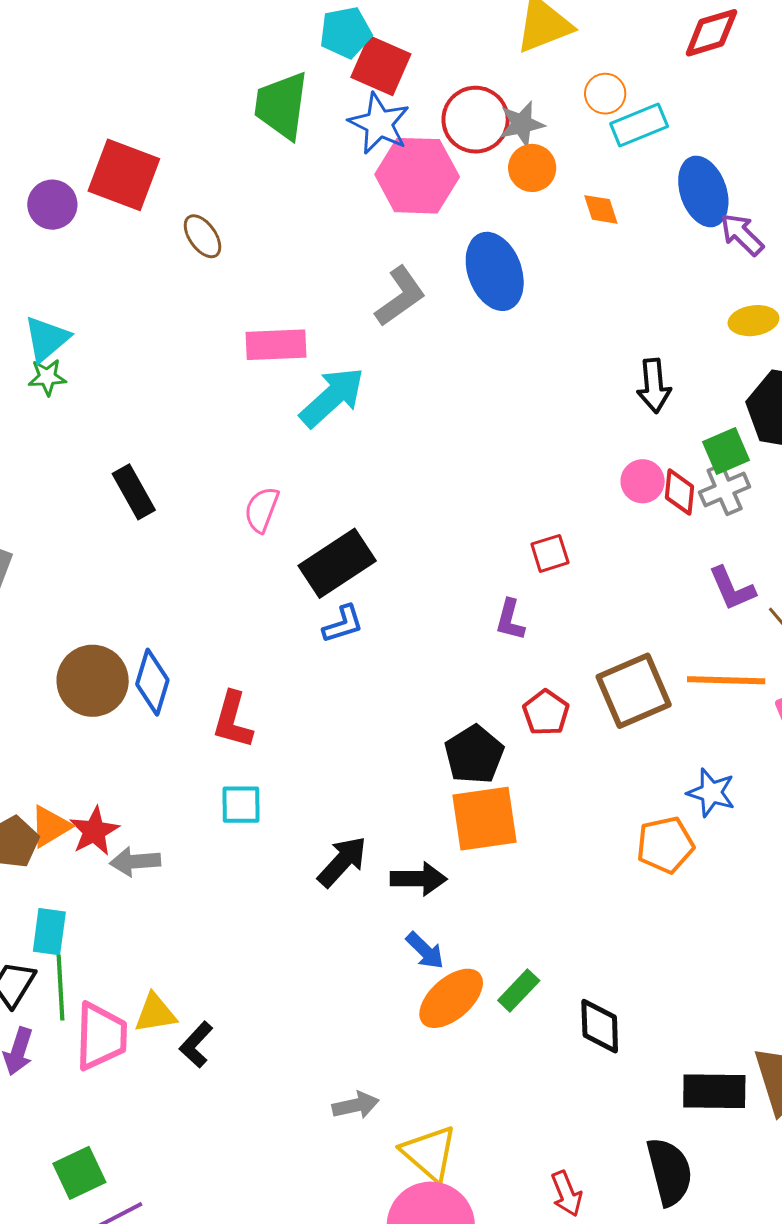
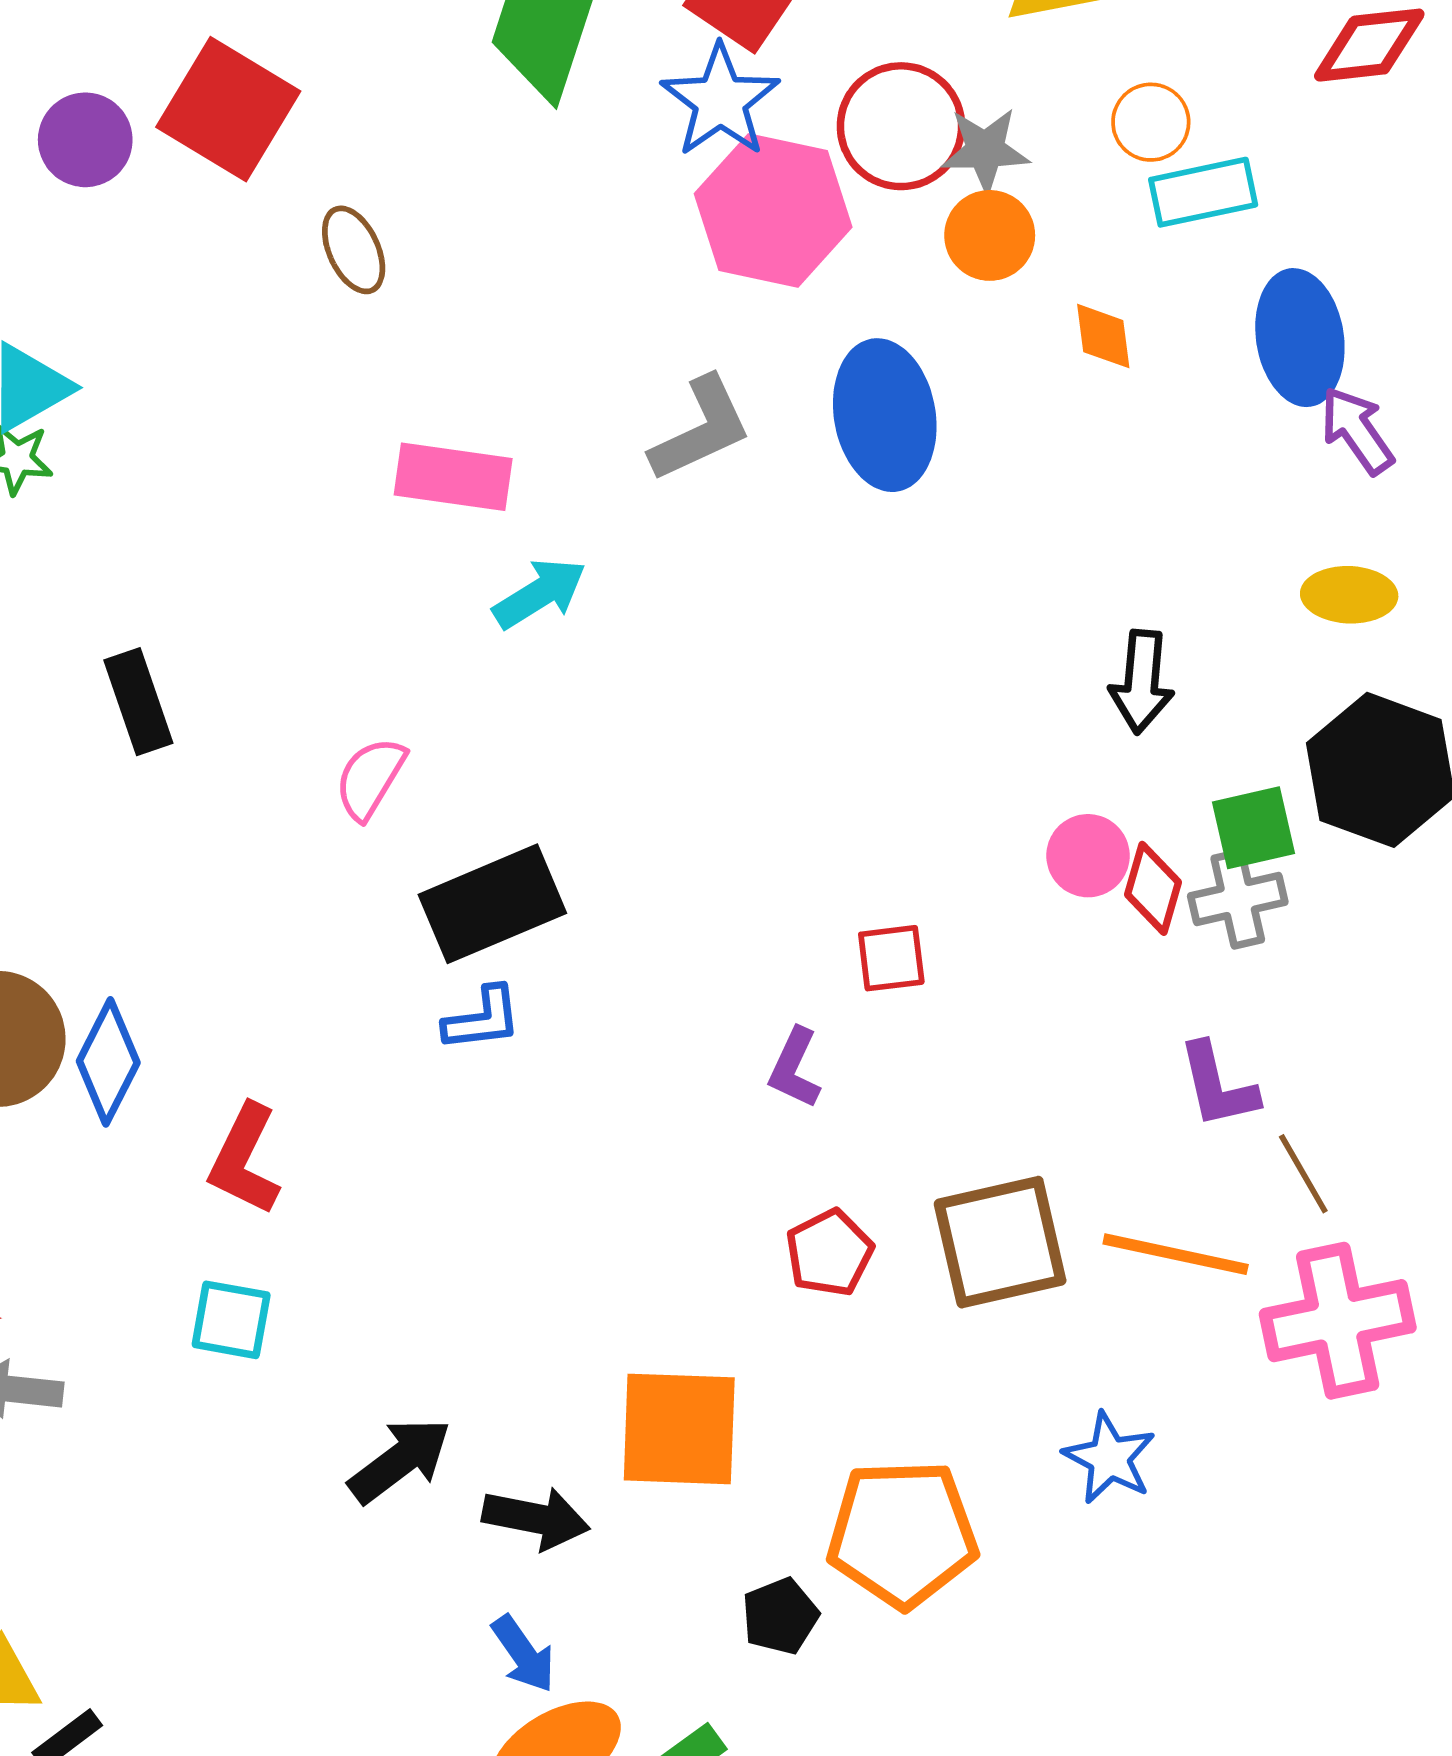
cyan arrow: (332, 397) -> (540, 593), size x0.7
black pentagon: (474, 754) -> (780, 1616), moved, size x0.7
orange pentagon: (665, 845) -> (902, 1534), moved, size x1.4

